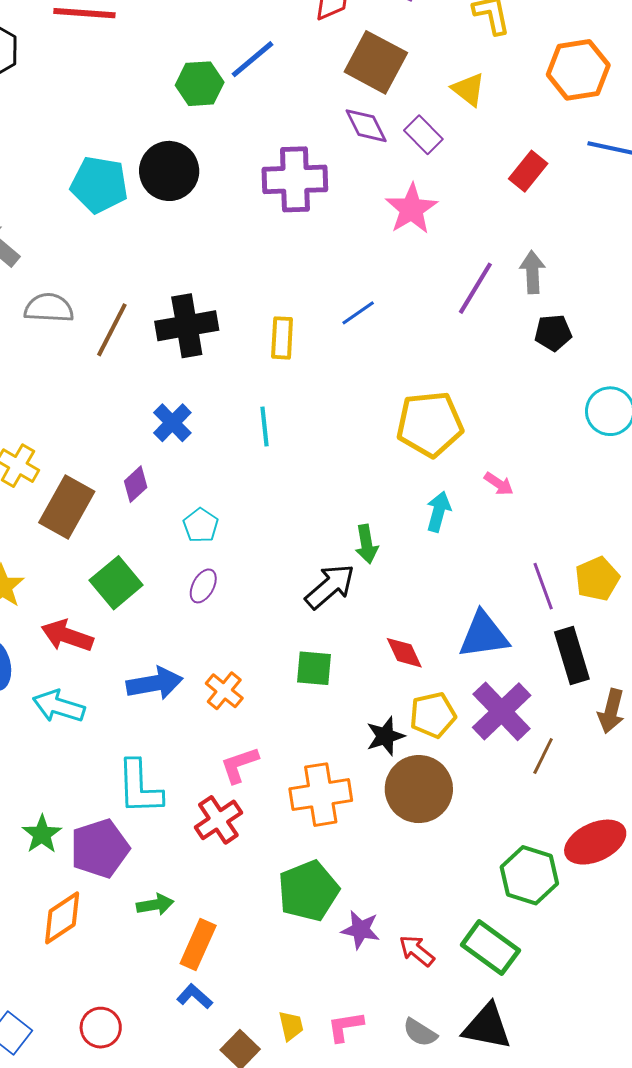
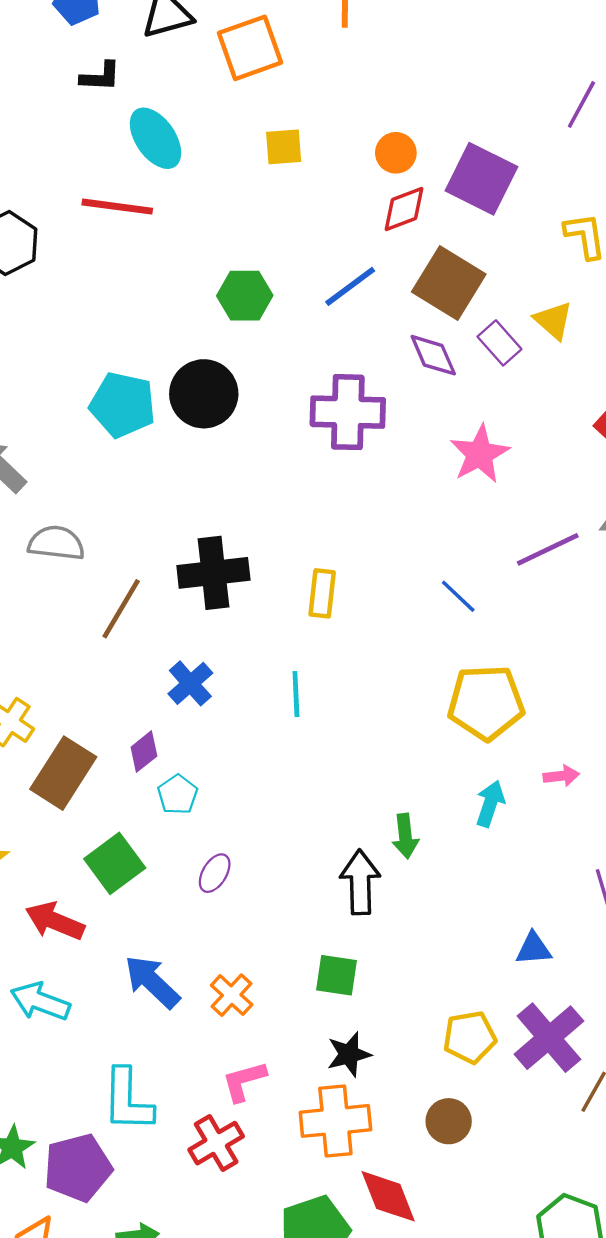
blue line: (252, 59) -> (350, 286), moved
purple rectangle: (423, 135) -> (499, 343), moved
purple line: (475, 288) -> (548, 549), turned 30
blue line: (358, 313) -> (458, 596), moved, turned 75
brown line: (112, 330) -> (121, 609), moved
pink arrow: (499, 484) -> (561, 776), turned -44
cyan pentagon: (201, 525) -> (178, 795), moved
black arrow: (330, 586) -> (360, 882), turned -54
blue triangle: (484, 635) -> (534, 949), size x0.6
red diamond: (404, 653) -> (388, 1196), moved, size x1.4
blue arrow: (155, 683) -> (152, 982), turned -130
black star: (385, 736) -> (349, 1054), moved
brown circle: (419, 789) -> (449, 1121), size x0.6

